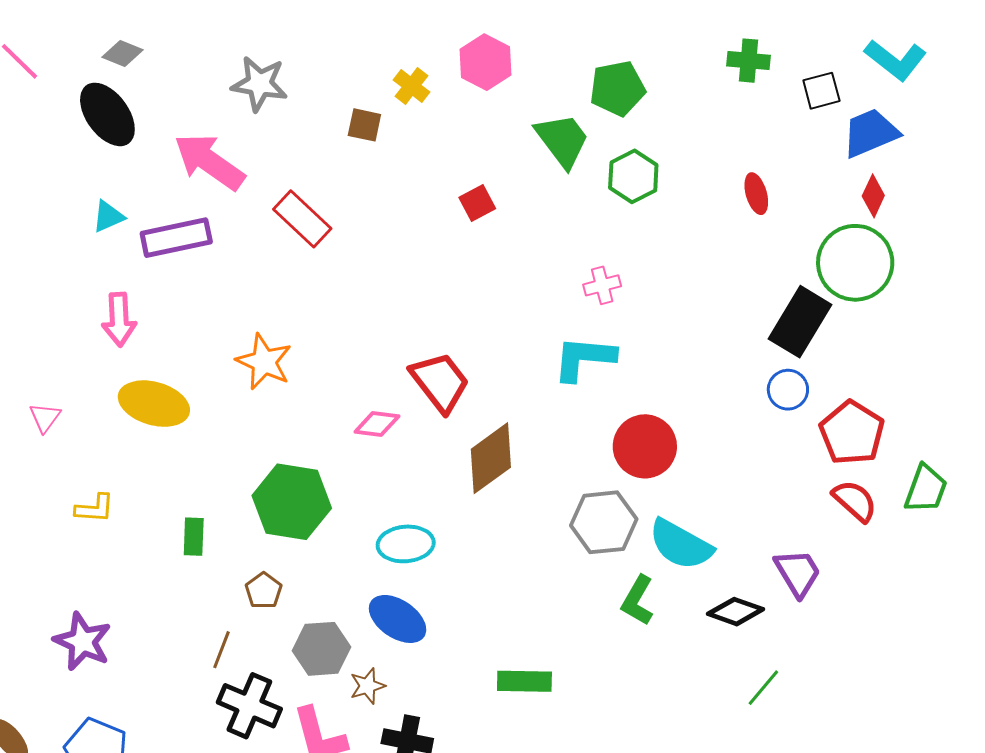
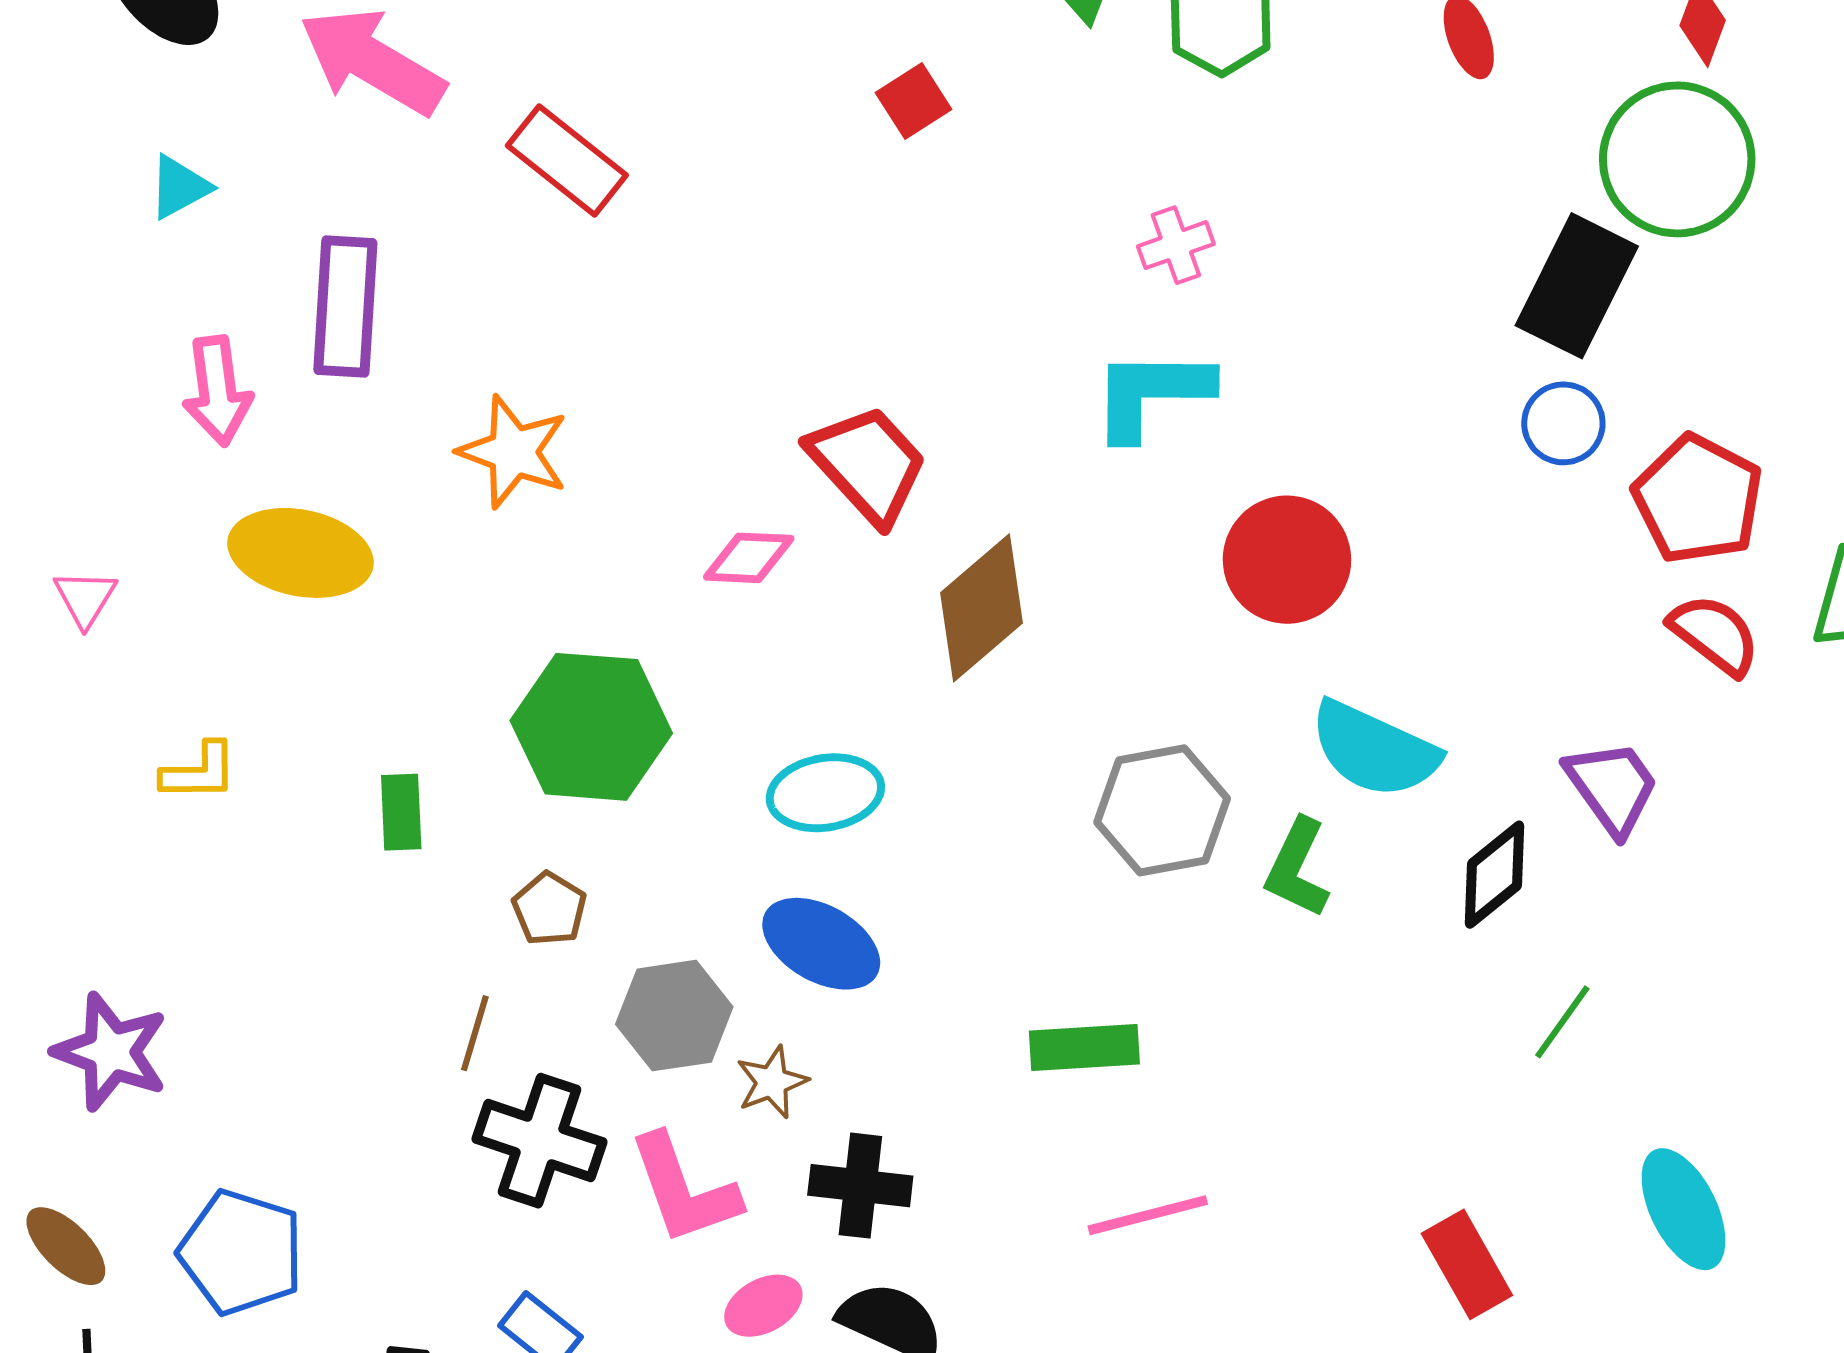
purple rectangle: (176, 238) -> (345, 306), moved, turned -70
gray hexagon: (604, 522) -> (1162, 810), moved
black diamond: (736, 612) -> (1495, 875), turned -54
purple star: (82, 641) -> (111, 1052), moved

